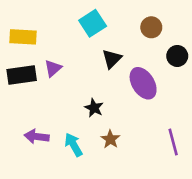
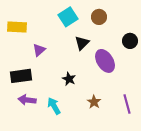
brown circle: (151, 27) -> (99, 17), moved
black rectangle: (22, 75) -> (21, 76), moved
brown star: (110, 139) -> (94, 102), moved

